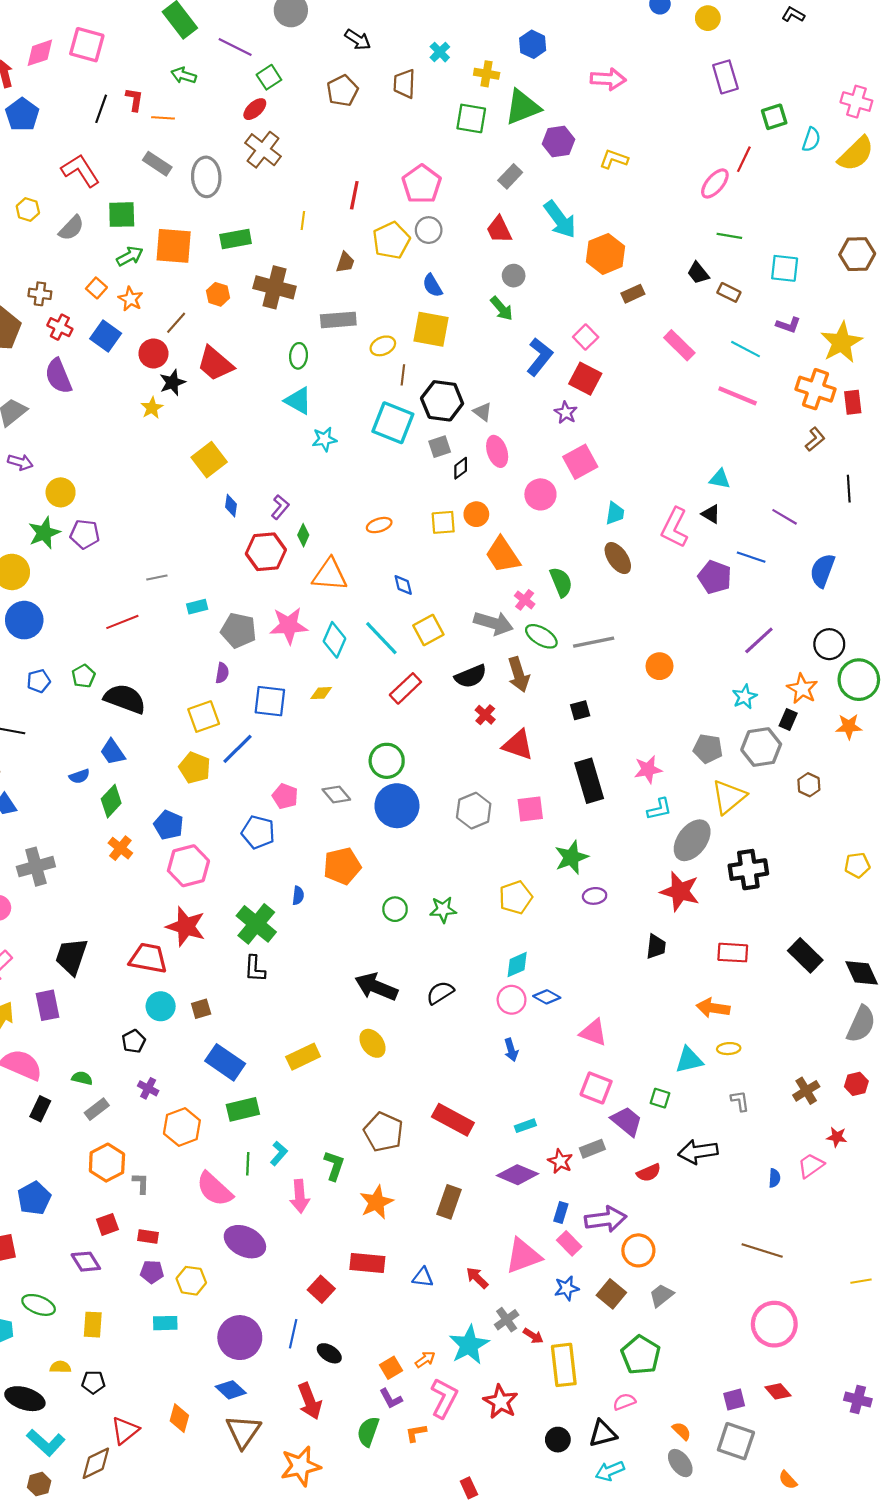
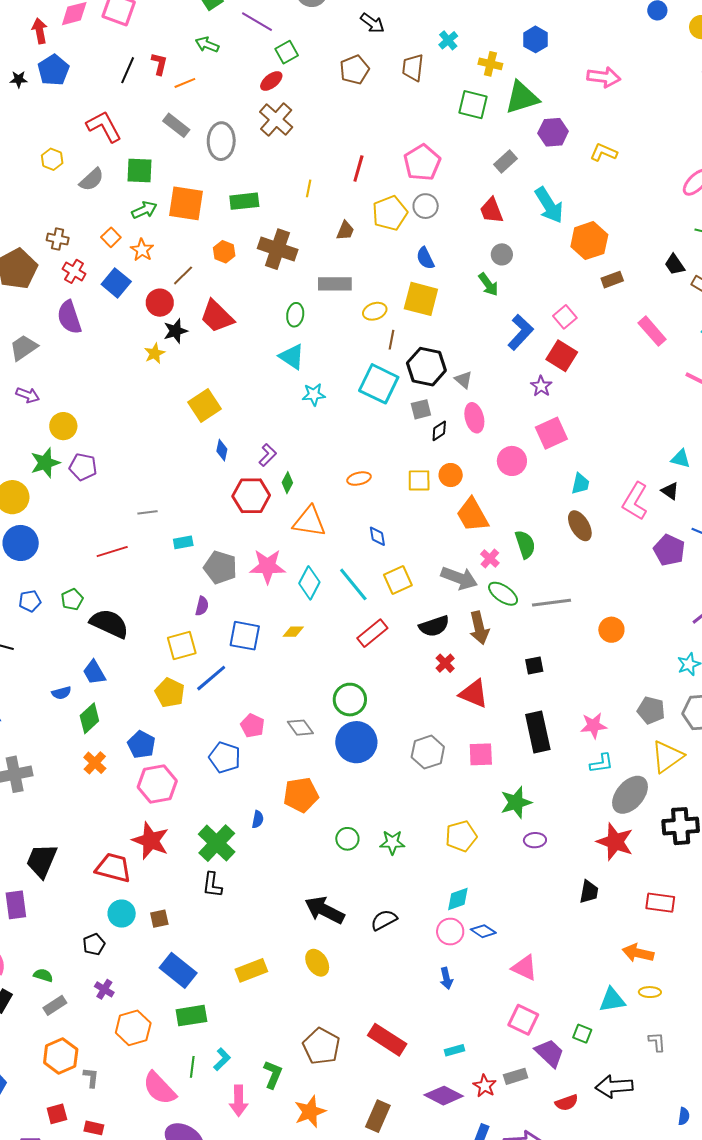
orange line: (163, 118) -> (185, 83), turned -30

